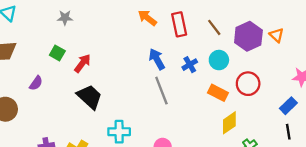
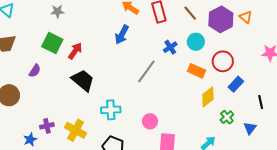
green square: (57, 53) -> (52, 43), size x1.5
blue arrow: (157, 59) -> (122, 35), moved, turned -120
gray line: (161, 91) -> (146, 71), turned 60
blue rectangle: (288, 106) -> (236, 84), moved

